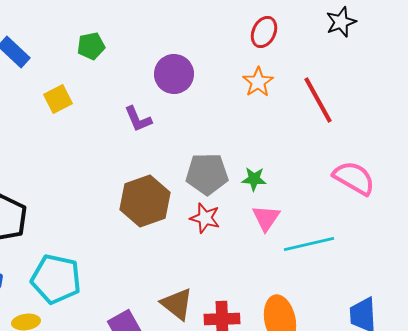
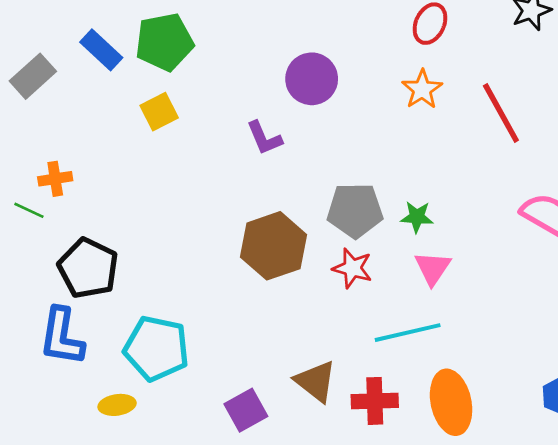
green pentagon: (91, 46) -> (164, 42), moved, size x1.6
cyan line: (309, 244) -> (408, 333), moved

